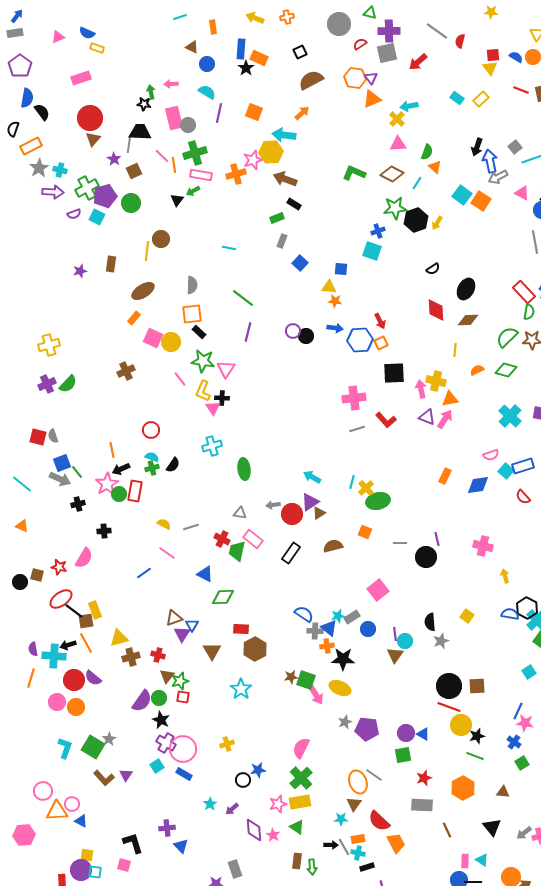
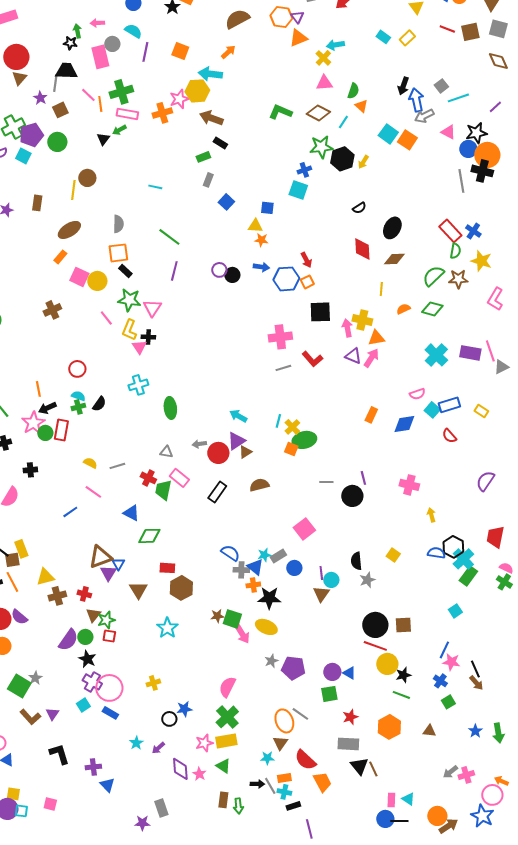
gray circle: (188, 125) -> (112, 44), moved
orange square: (365, 532) -> (291, 449), moved
brown triangle: (174, 618) -> (100, 557), size x1.4
black triangle: (492, 827) -> (359, 766), moved
black L-shape: (133, 843) -> (59, 754), moved

